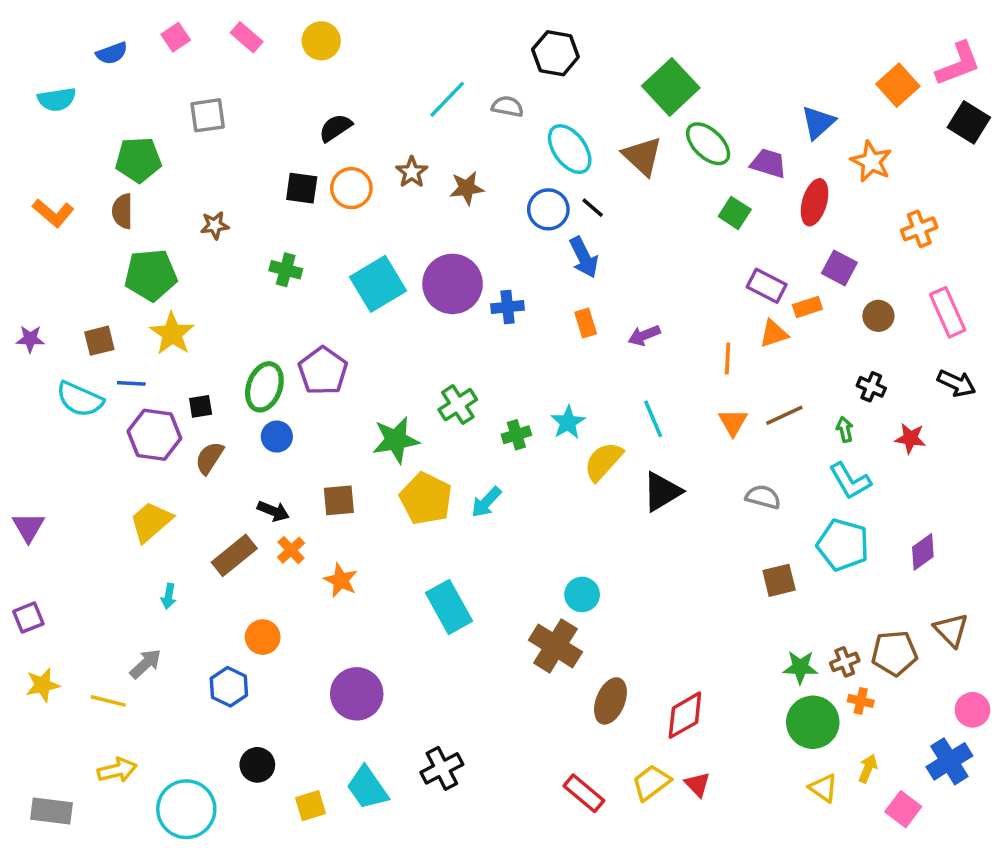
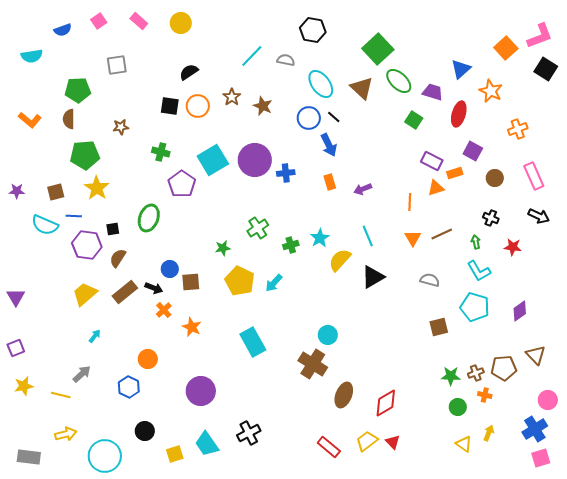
brown star: (467, 188) -> (263, 106), turned 30
purple pentagon: (323, 371) -> (182, 184), moved
blue circle: (277, 437) -> (170, 269), moved
green star: (396, 440) -> (223, 248), size x0.6
brown rectangle: (234, 555) -> (125, 292), moved
cyan arrow: (169, 596) -> (95, 336), turned -152
green circle: (813, 722) -> (458, 407), size x0.6
pink square: (903, 809) -> (541, 458), moved, turned 36

